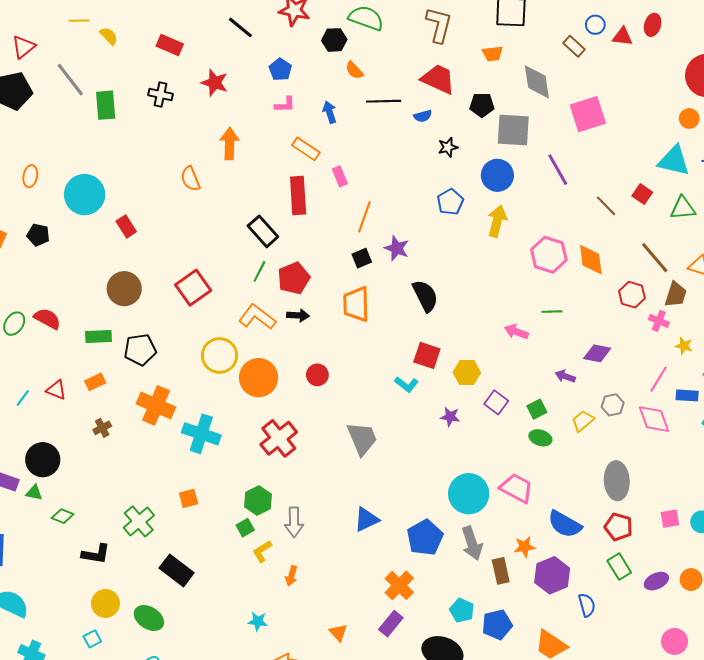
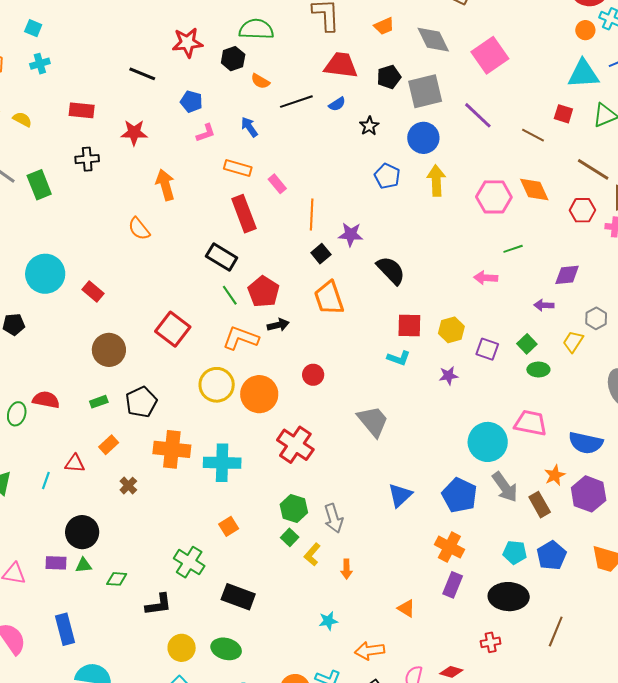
green line: (259, 271) -> (230, 295), turned -45
green rectangle: (99, 337) -> (99, 402), size x0.7

